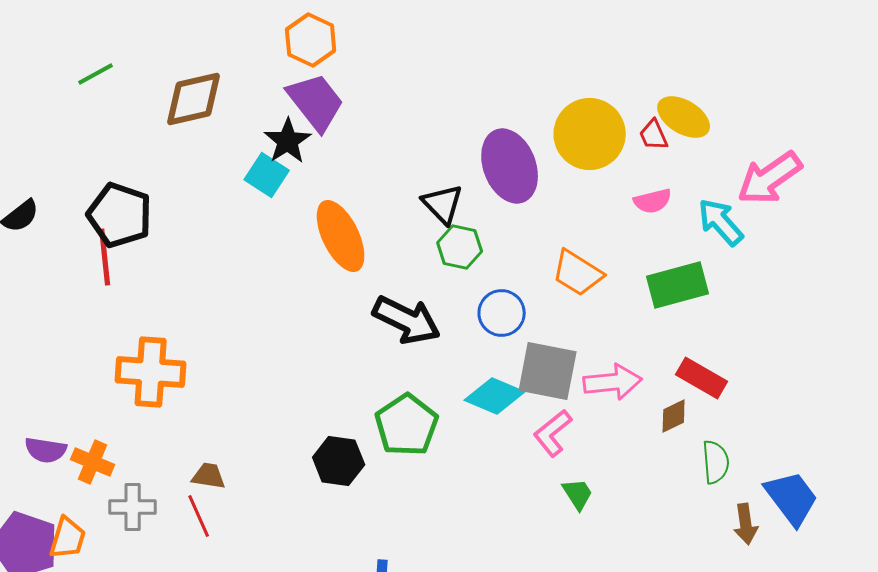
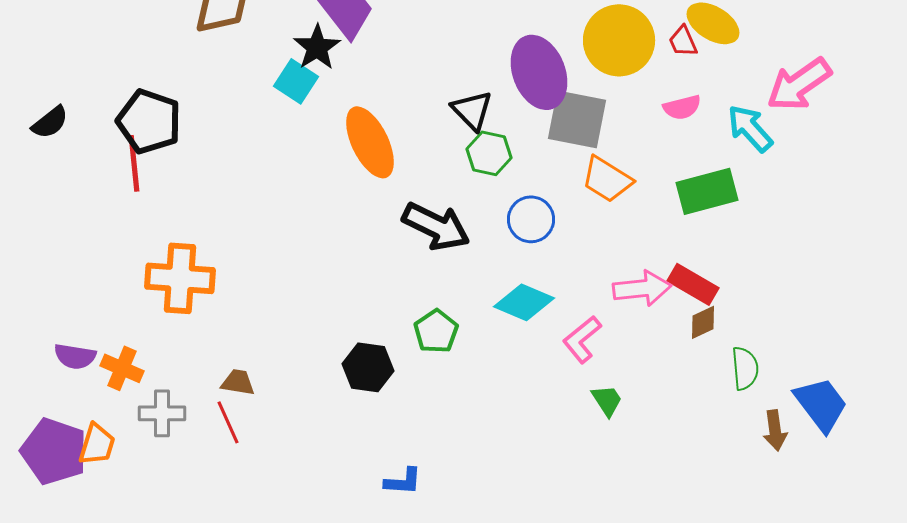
gray square: (548, 371) -> (577, 119), moved
red rectangle: (702, 378) -> (693, 284), moved
green pentagon: (407, 425) -> (436, 331), size x0.7

